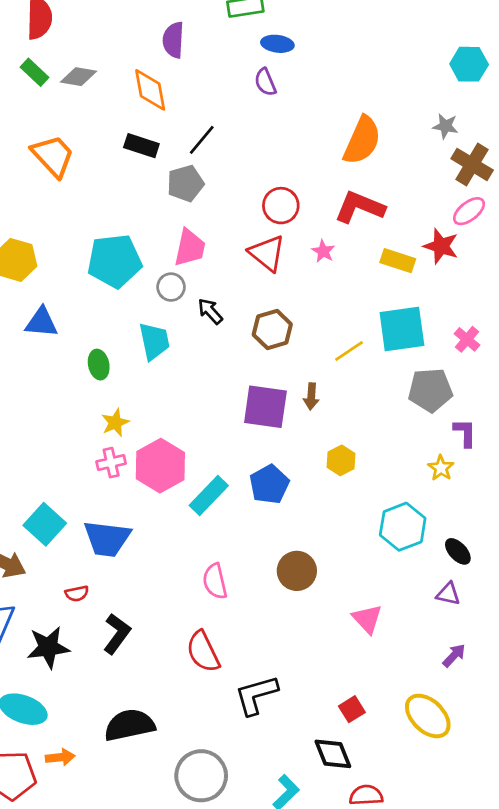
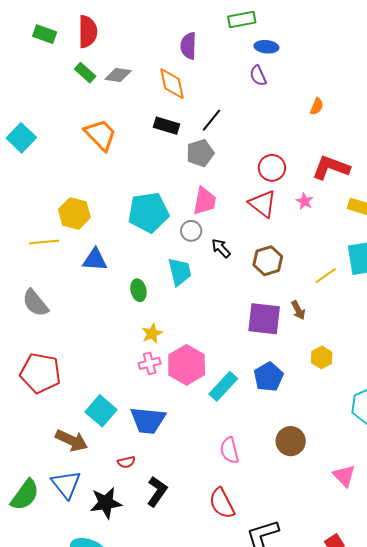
orange semicircle: (362, 140) -> (317, 106), moved, size x0.5
brown arrow: (311, 396) -> (298, 310), turned -30

